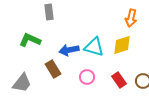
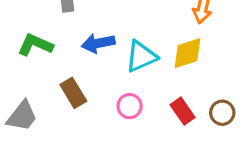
cyan triangle: (94, 47) -> (141, 56), turned -40
blue arrow: (69, 50) -> (98, 43), moved

